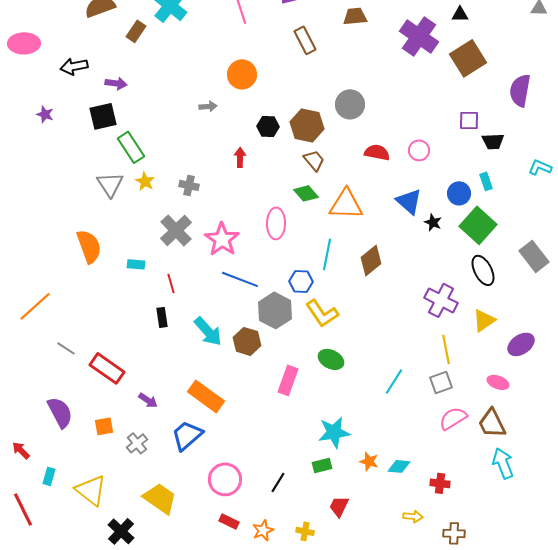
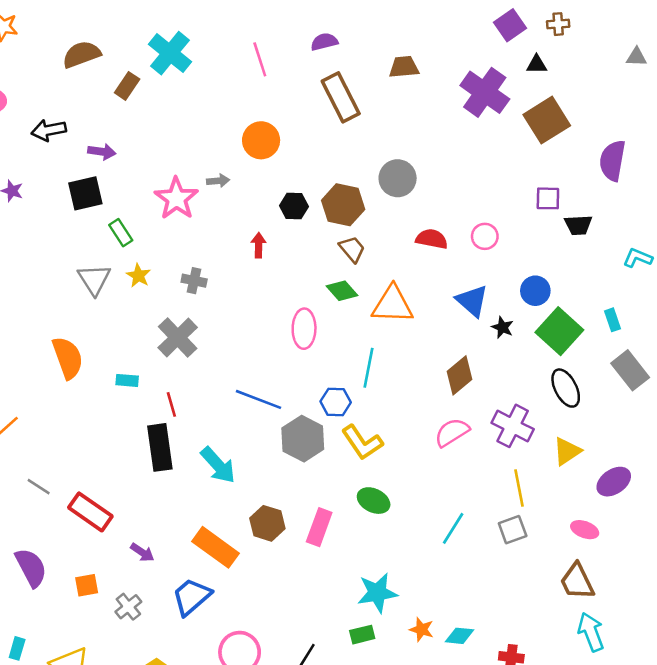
brown rectangle: (305, 40) -> (341, 97), size x1.4
green rectangle: (131, 147) -> (121, 233), size x0.7
cyan rectangle: (486, 181) -> (612, 320), moved
pink star: (222, 239) -> (176, 198), moved
brown diamond: (371, 260) -> (460, 375), moved
black rectangle: (162, 317) -> (160, 447), size x1.8
brown hexagon: (247, 341) -> (267, 523), moved
pink semicircle: (453, 418) -> (452, 432), moved

